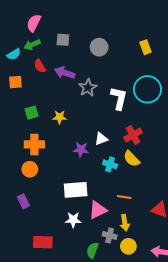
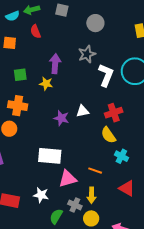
purple arrow: (65, 73) -> (55, 64), moved, turned 66
gray star: (88, 88) -> (87, 54), moved
cyan cross: (110, 164) -> (121, 156), moved
white star: (73, 220) -> (41, 195), moved

